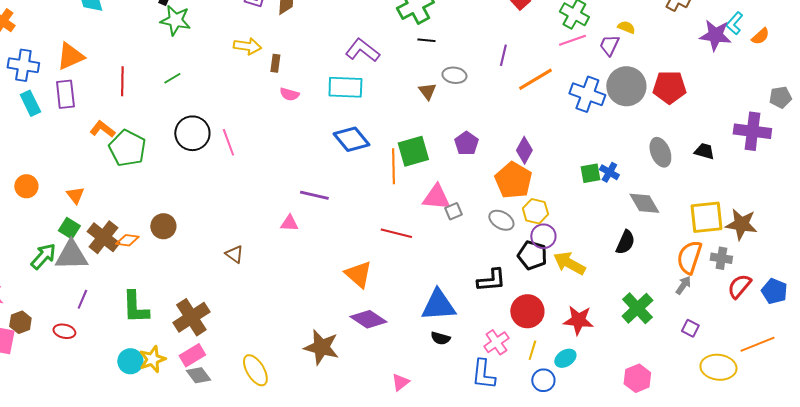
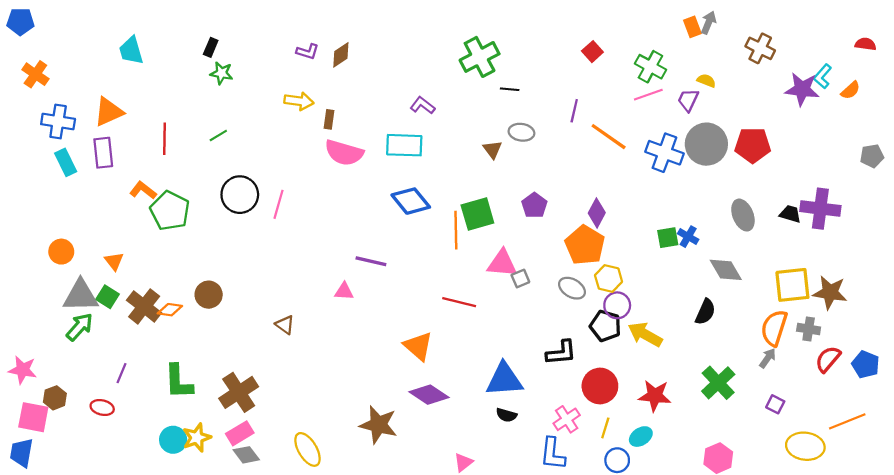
green star: (175, 20) -> (221, 73), size x0.7
black line: (426, 40) -> (510, 89), moved
purple L-shape: (362, 50) -> (423, 105), size x0.7
orange line: (535, 79) -> (609, 137), turned 66
pink semicircle: (289, 94) -> (344, 153), size x1.8
purple cross: (752, 131) -> (820, 209), moved
pink line: (228, 142) -> (278, 204), turned 36
gray triangle: (71, 255) -> (81, 296), moved

